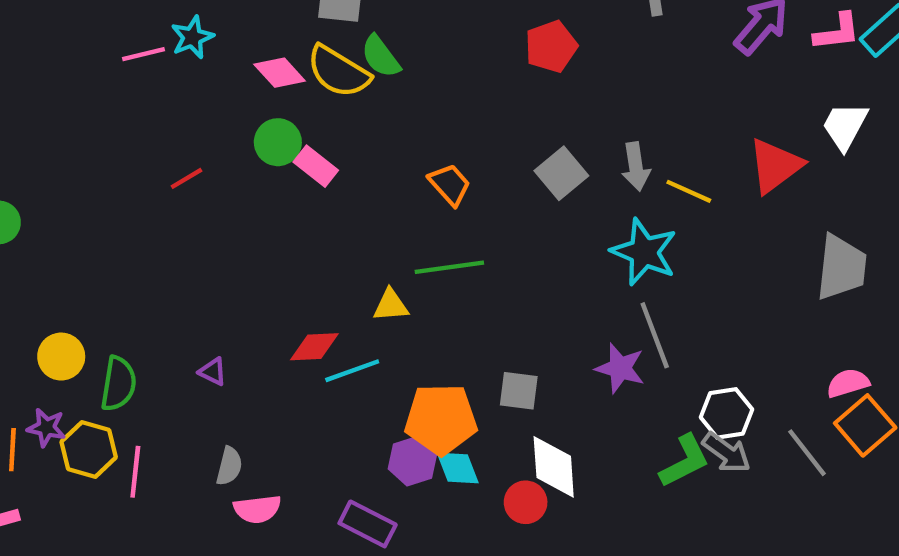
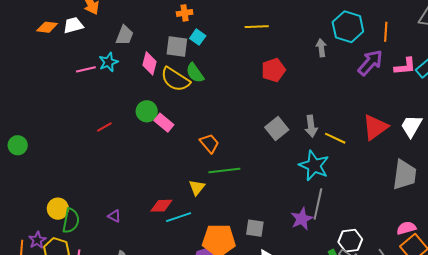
pink diamond: (280, 73) -> (149, 63), moved, turned 55
white trapezoid: (845, 126) -> (411, 126), moved
orange trapezoid: (450, 184) -> (209, 143), moved
yellow triangle: (391, 305) -> (197, 187), turned -48
gray line: (655, 335) -> (318, 204), turned 32
yellow circle: (61, 357) -> (58, 209), moved
purple star: (620, 368) -> (302, 219), turned 30
purple star: (46, 428) -> (37, 240), turned 30

